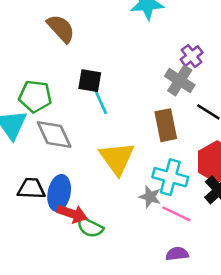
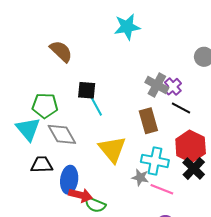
purple cross: (192, 56) -> (173, 87), moved
black trapezoid: (31, 189) -> (42, 165), moved

